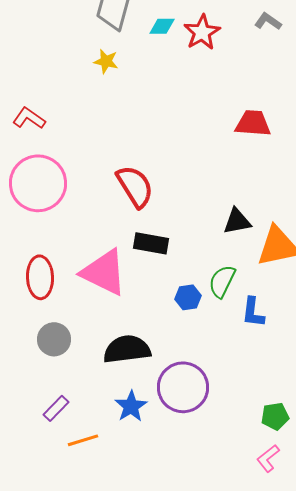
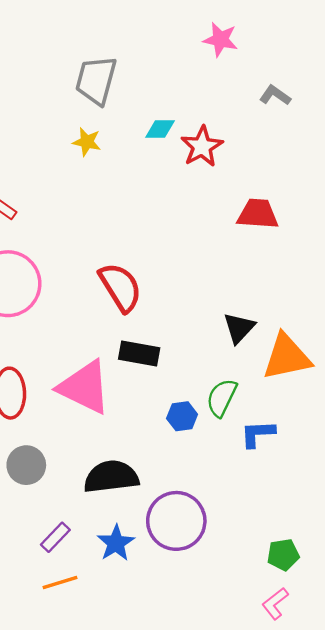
cyan diamond: (162, 26) -> (160, 129), moved
red star: (202, 32) -> (202, 147), moved
black triangle: (237, 221) -> (239, 328), turned -36
blue L-shape: (253, 312) -> (258, 434), turned 80
purple rectangle: (56, 408) -> (55, 537), moved

